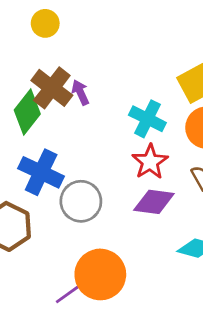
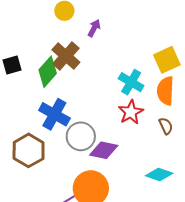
purple arrow: (80, 92) -> (94, 28), moved, turned 48
purple diamond: (154, 202) -> (104, 150), moved

